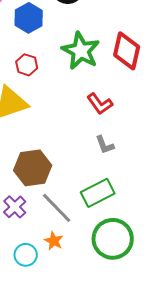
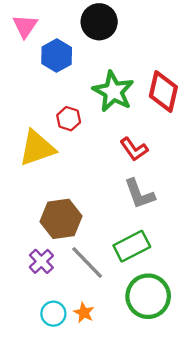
red hexagon: (27, 65) -> (69, 119), moved
gray L-shape: (105, 145) -> (139, 194), size x1.5
orange star: (54, 241) -> (84, 313), moved

